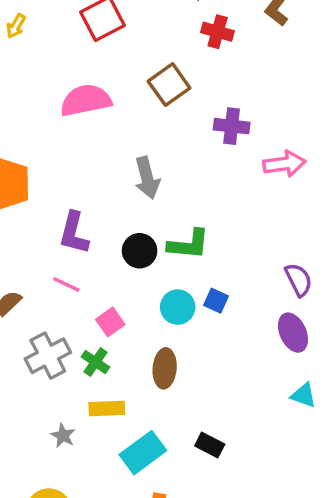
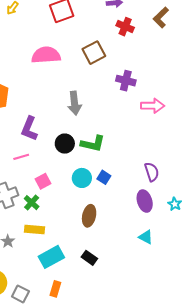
pink line: (66, 284) -> (21, 157), turned -49
brown ellipse: (165, 368) -> (89, 216), moved

